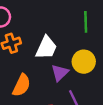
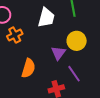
white trapezoid: (46, 48) -> (46, 18), moved

